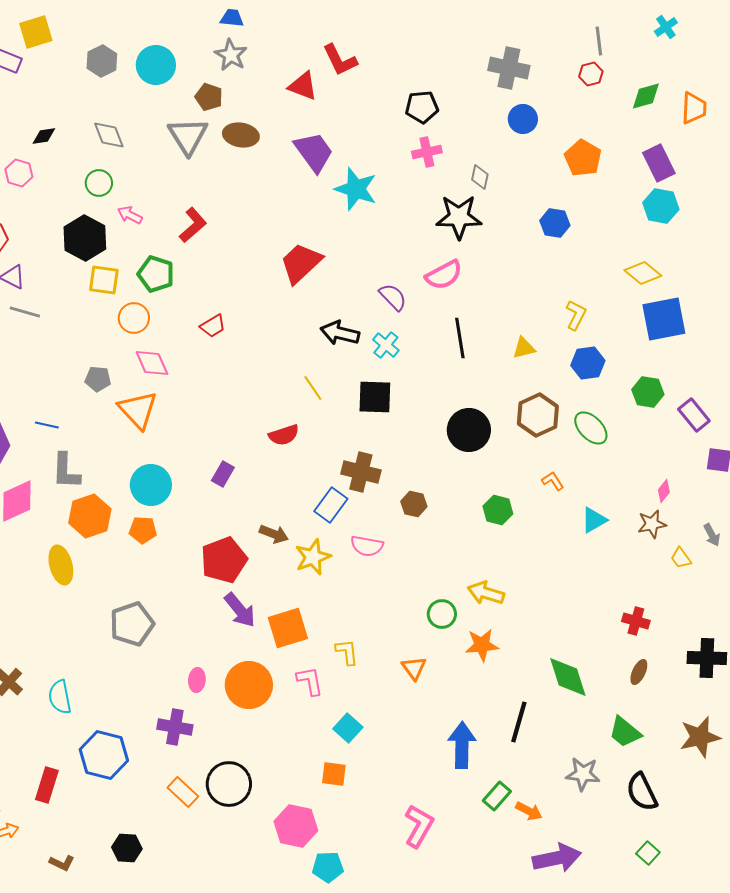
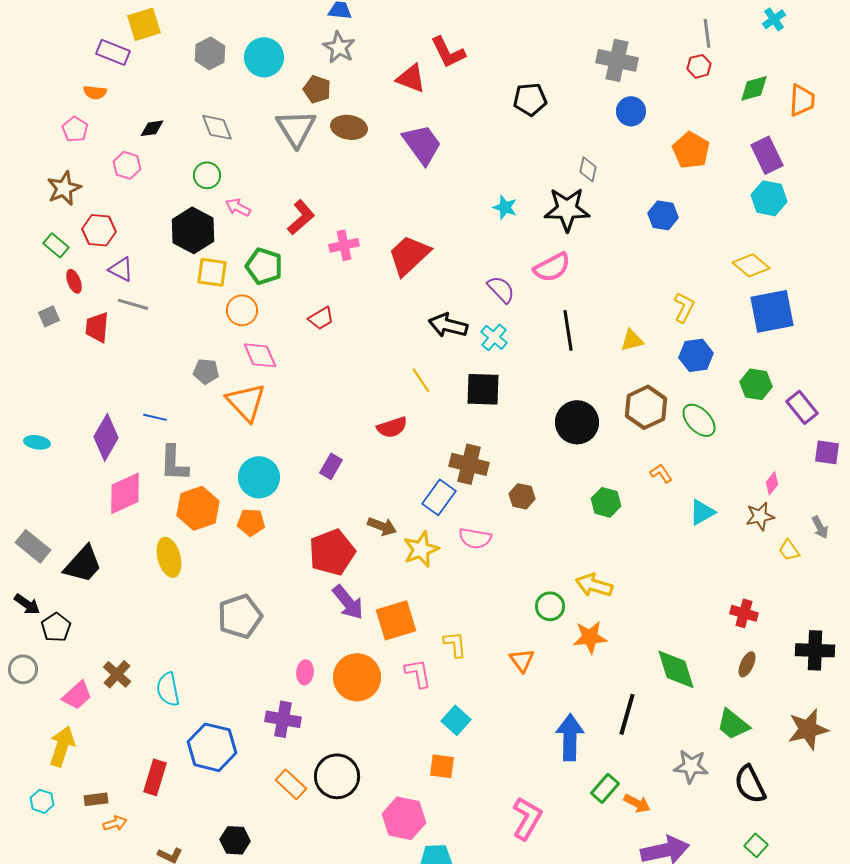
pink cross: (427, 152) -> (344, 245), moved
cyan star: (356, 189) -> (505, 207), moved, size x0.6

